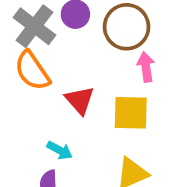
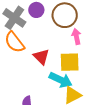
cyan arrow: (60, 150) -> (61, 80), moved, size x1.6

